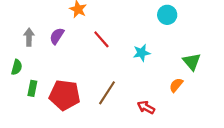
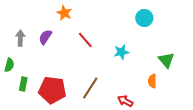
orange semicircle: (176, 85) -> (152, 81), turned -40

